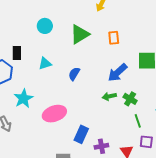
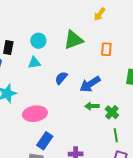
cyan circle: (45, 26) -> (38, 41), moved
blue arrow: (118, 73) -> (90, 84), moved
blue rectangle: (81, 134) -> (45, 141), moved

